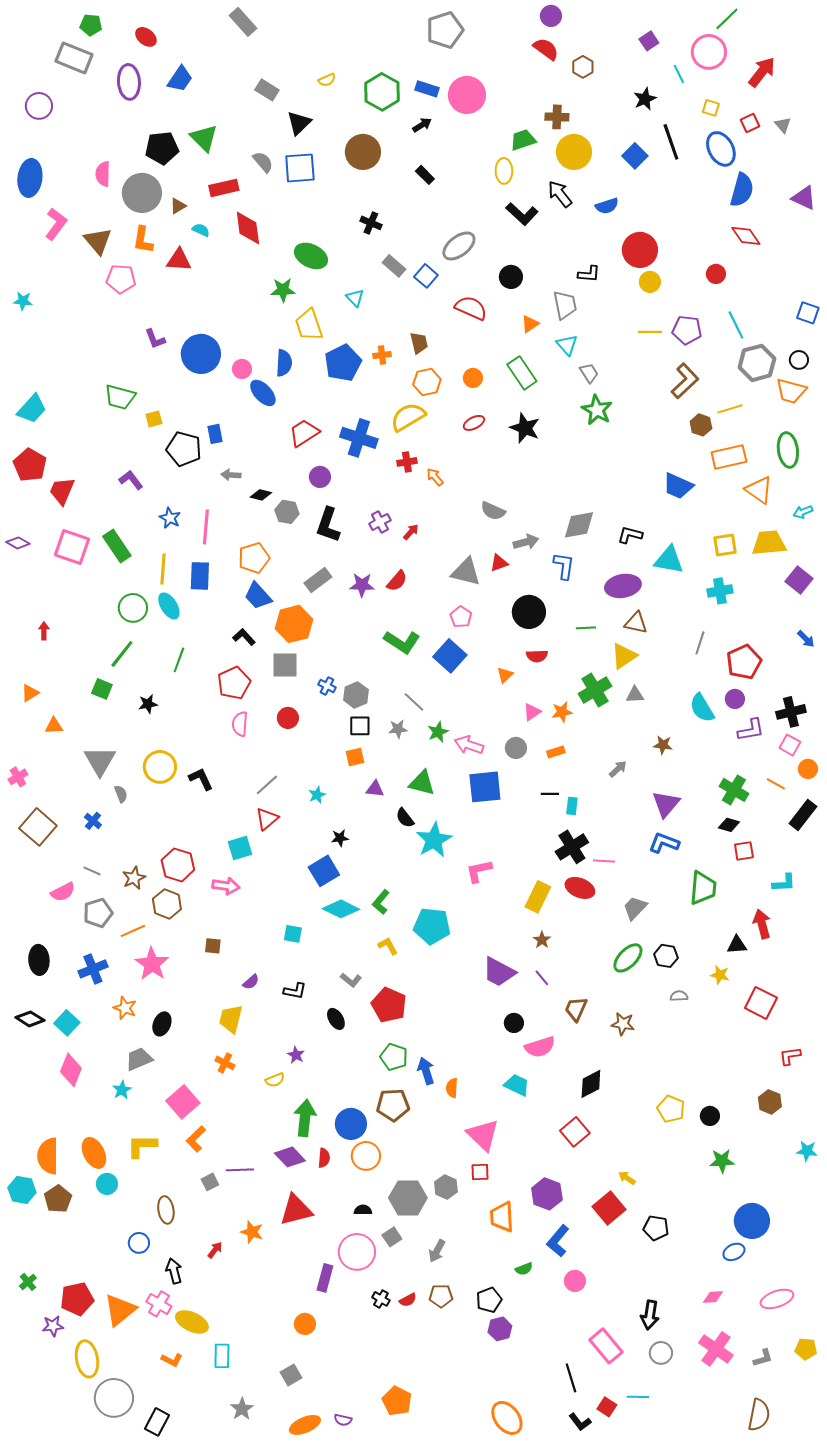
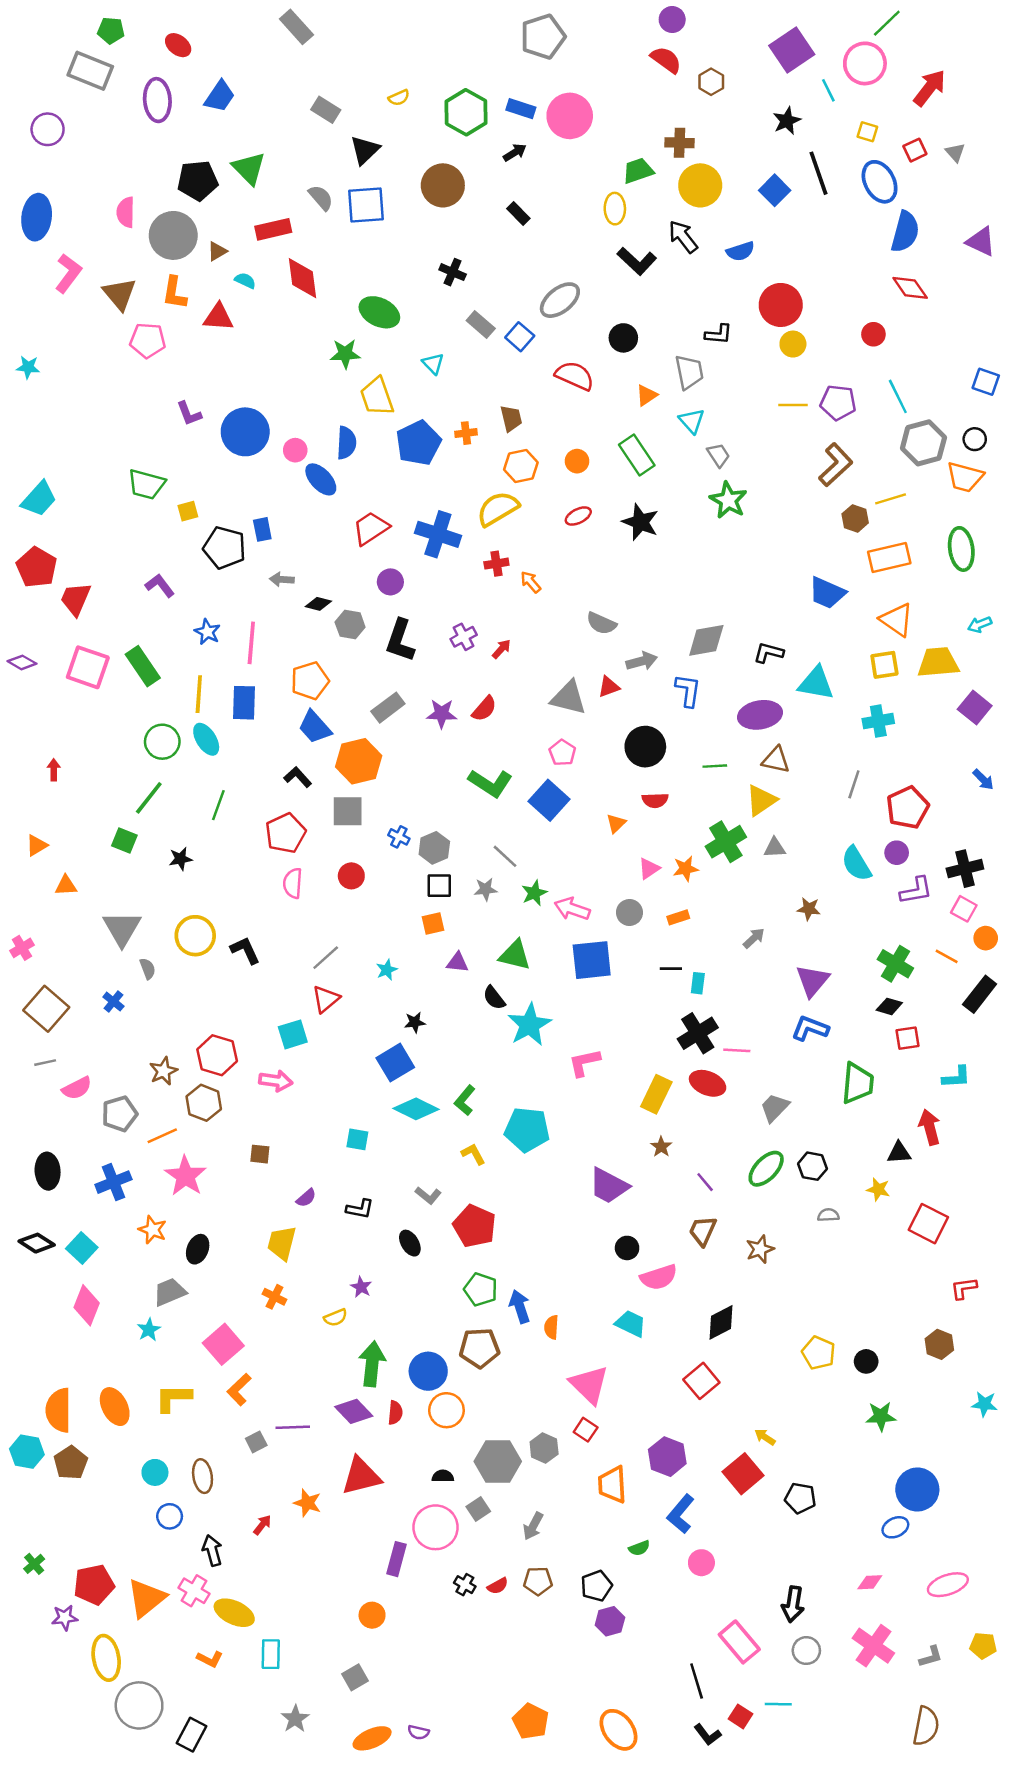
purple square: (649, 41) -> (792, 50), size x1.8
orange triangle: (759, 490) -> (897, 620), moved
gray line: (92, 871) -> (45, 1063), moved, turned -36
purple line: (542, 978) -> (705, 1182), moved
brown star: (623, 1024) -> (760, 1249), turned -30
red square: (480, 1172) -> (586, 1430), turned 36
cyan circle: (107, 1184) -> (155, 1472), moved
orange pentagon: (397, 1401) -> (531, 1721), moved

